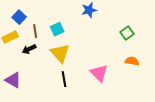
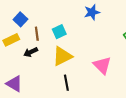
yellow triangle: (60, 53) -> (62, 56), turned 45
pink triangle: (99, 73) -> (102, 65), moved

